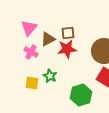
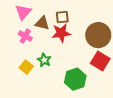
brown triangle: (48, 39) -> (42, 23), turned 42
yellow square: (32, 83) -> (26, 67), turned 32

